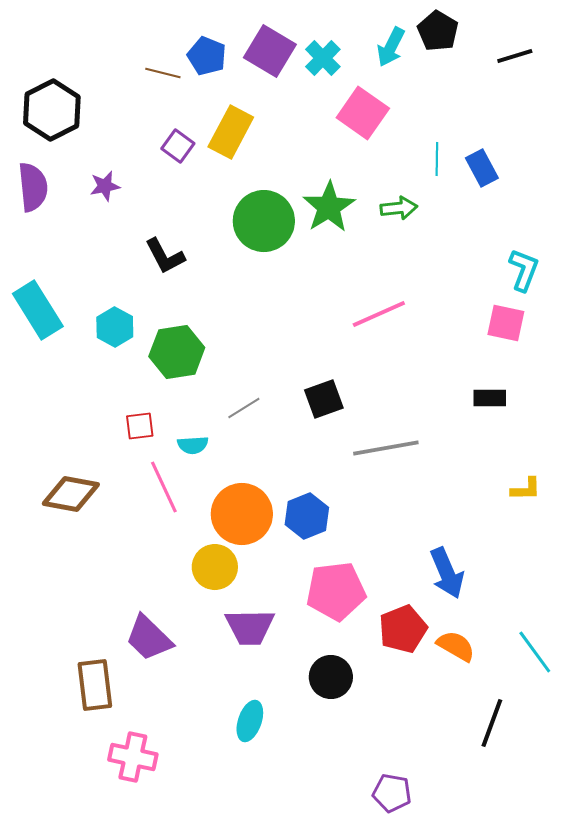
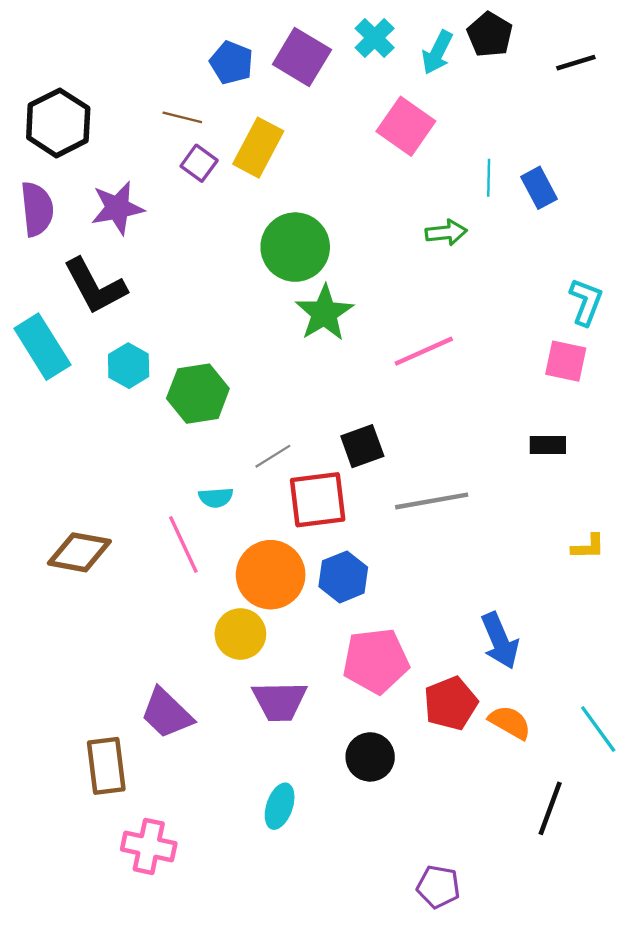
cyan cross: (323, 58) -> (375, 38), moved
brown line: (163, 73) -> (182, 117), moved
purple star: (105, 186) -> (117, 208), size x1.6
green star: (329, 207) -> (324, 313), moved
black L-shape: (165, 256) -> (95, 286), moved, size x1.4
red square: (140, 426) -> (318, 500), moved, size x1.8

